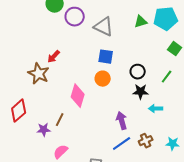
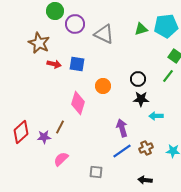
red arrow: (54, 57) -> (54, 64), turned -120
blue square: (106, 57) -> (77, 64), moved
brown star: (39, 74) -> (39, 43), moved
green line: (167, 77) -> (168, 76), moved
red diamond: (19, 111) -> (21, 132), moved

